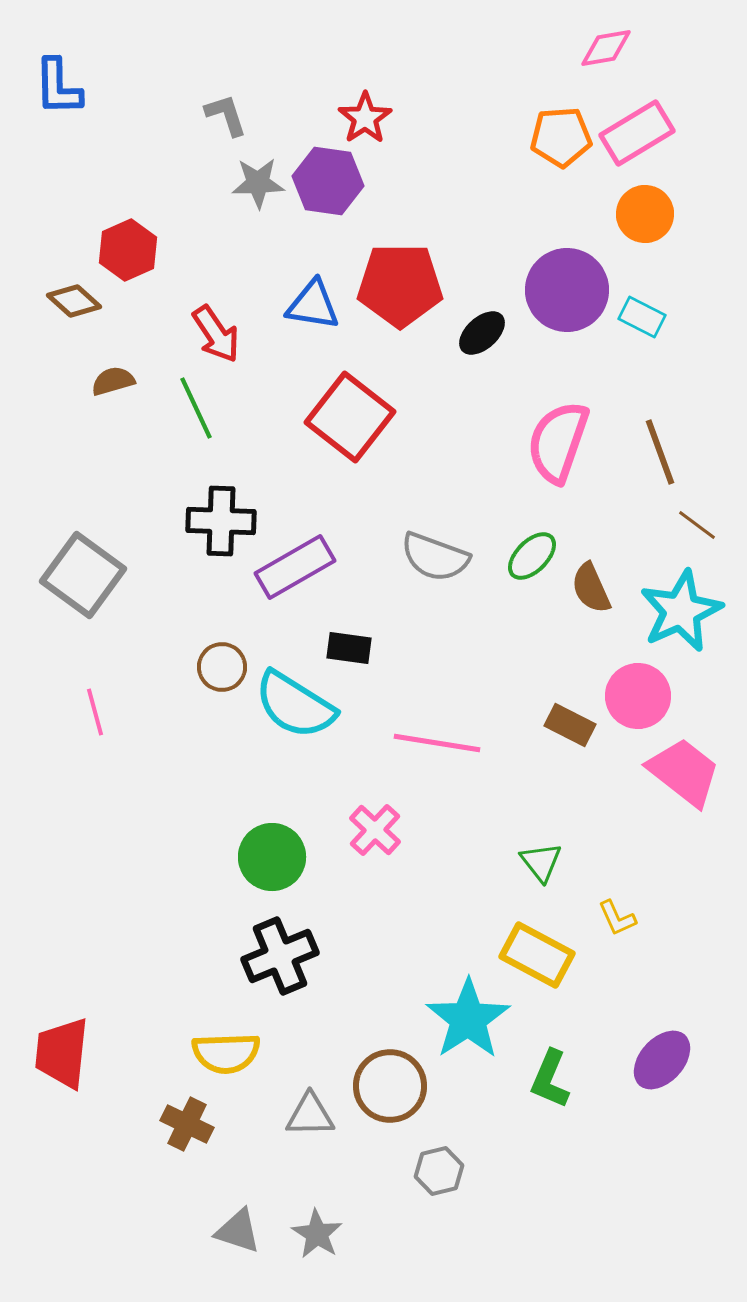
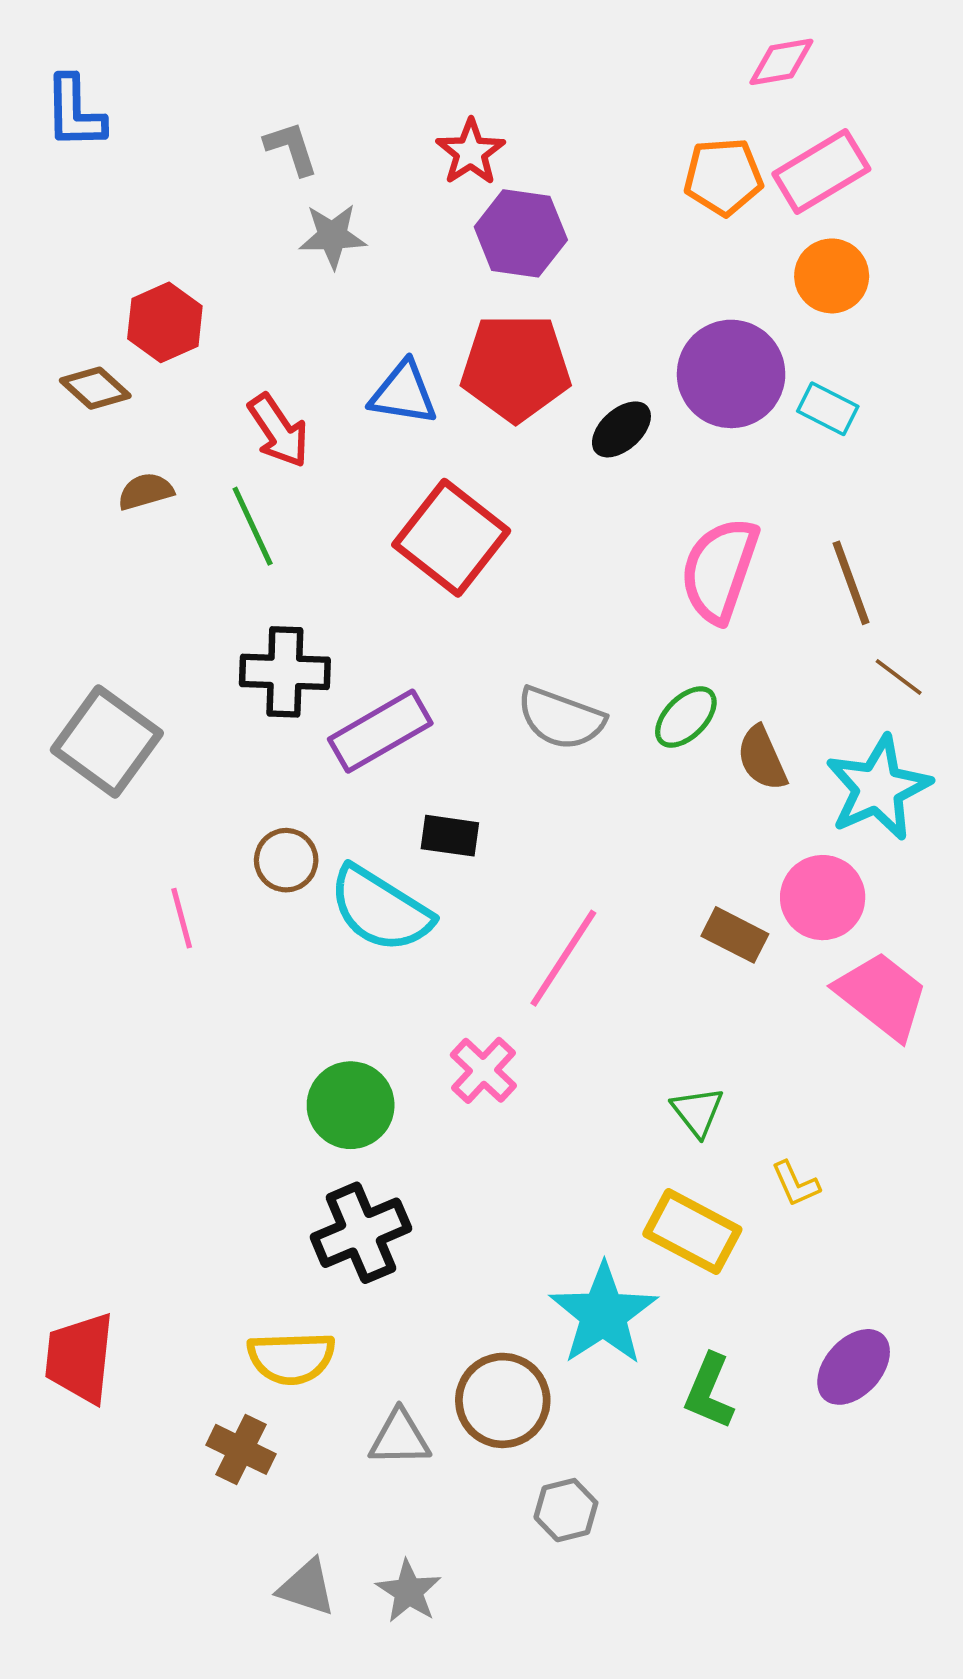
purple hexagon: (328, 181) -> (521, 233), moved
pink line: (95, 712) -> (182, 918), moved
pink line: (437, 743) -> (563, 958), turned -66

